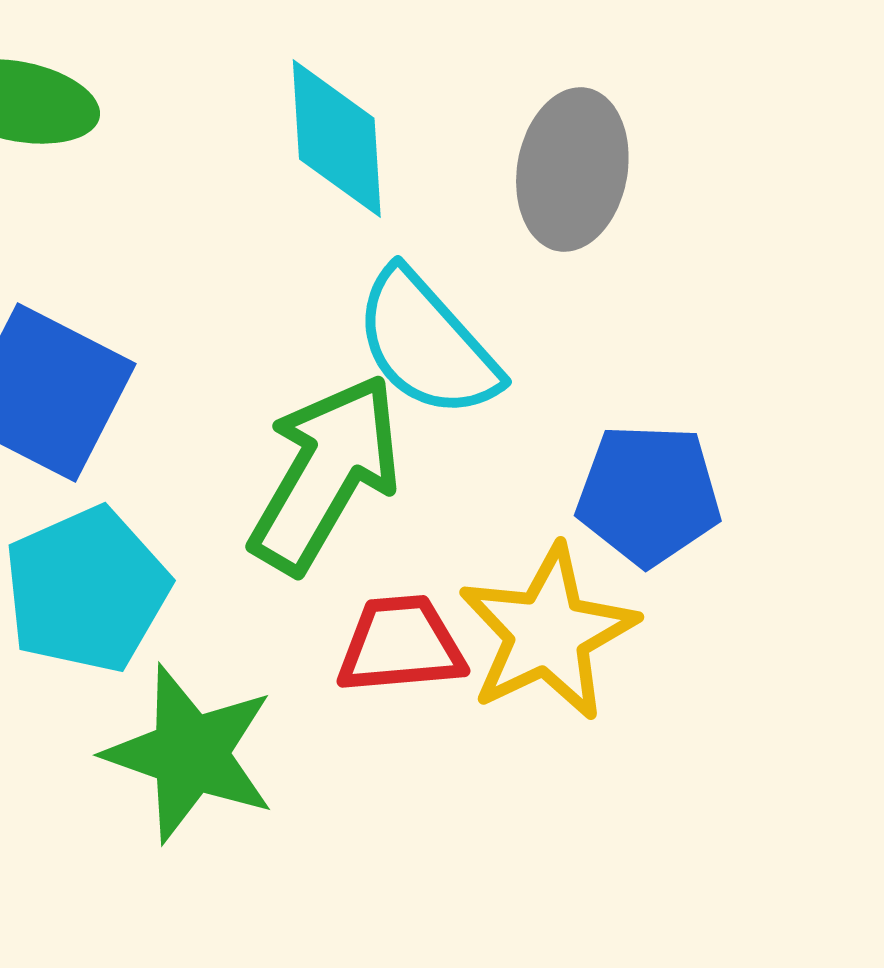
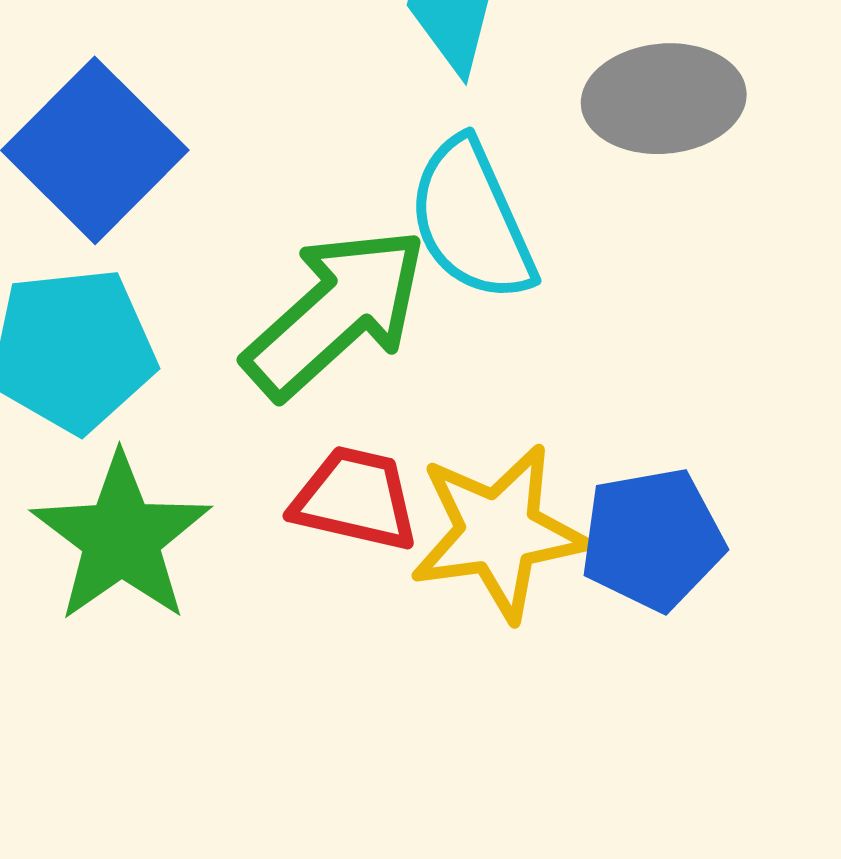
gray ellipse: (572, 169) -> (664, 99), turned 57
blue pentagon: (649, 495) -> (652, 539), moved, turned -30

